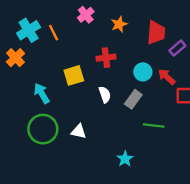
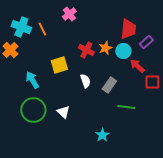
orange star: (119, 24) -> (105, 48), moved
cyan cross: (29, 30) -> (21, 27), turned -36
red cross: (106, 58) -> (86, 50), turned 35
cyan circle: (143, 72) -> (123, 51), moved
white triangle: (79, 131) -> (63, 112), turned 32

